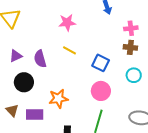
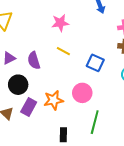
pink circle: (101, 91) -> (82, 93), moved
purple rectangle: (35, 114) -> (29, 107), moved, turned -60

